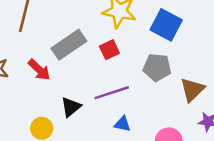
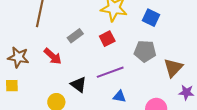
blue square: (166, 25) -> (151, 18), size x0.7
gray rectangle: (69, 45) -> (75, 36), size x0.6
black triangle: (71, 107) -> (79, 85), turned -42

